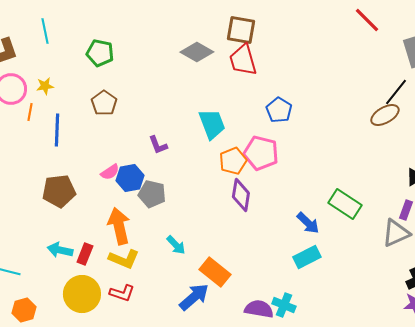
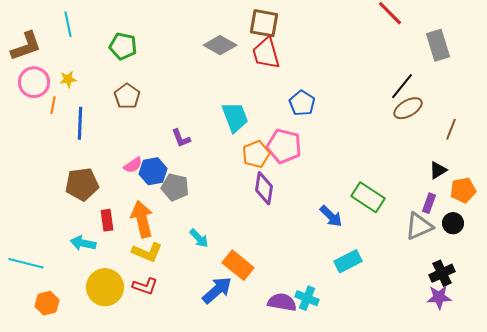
black line: (396, 92) -> (402, 86), moved
red rectangle: (85, 254) -> (107, 220), moved, turned -30
cyan rectangle: (307, 257) -> (348, 261), moved

